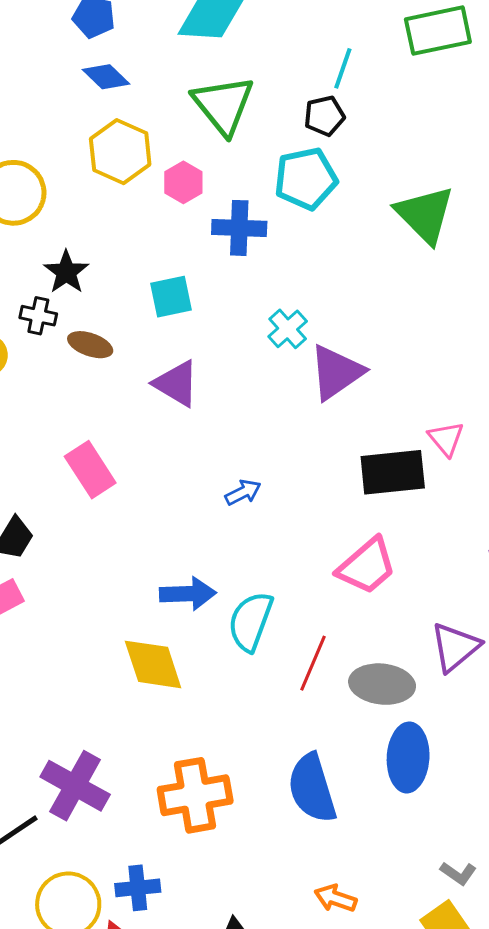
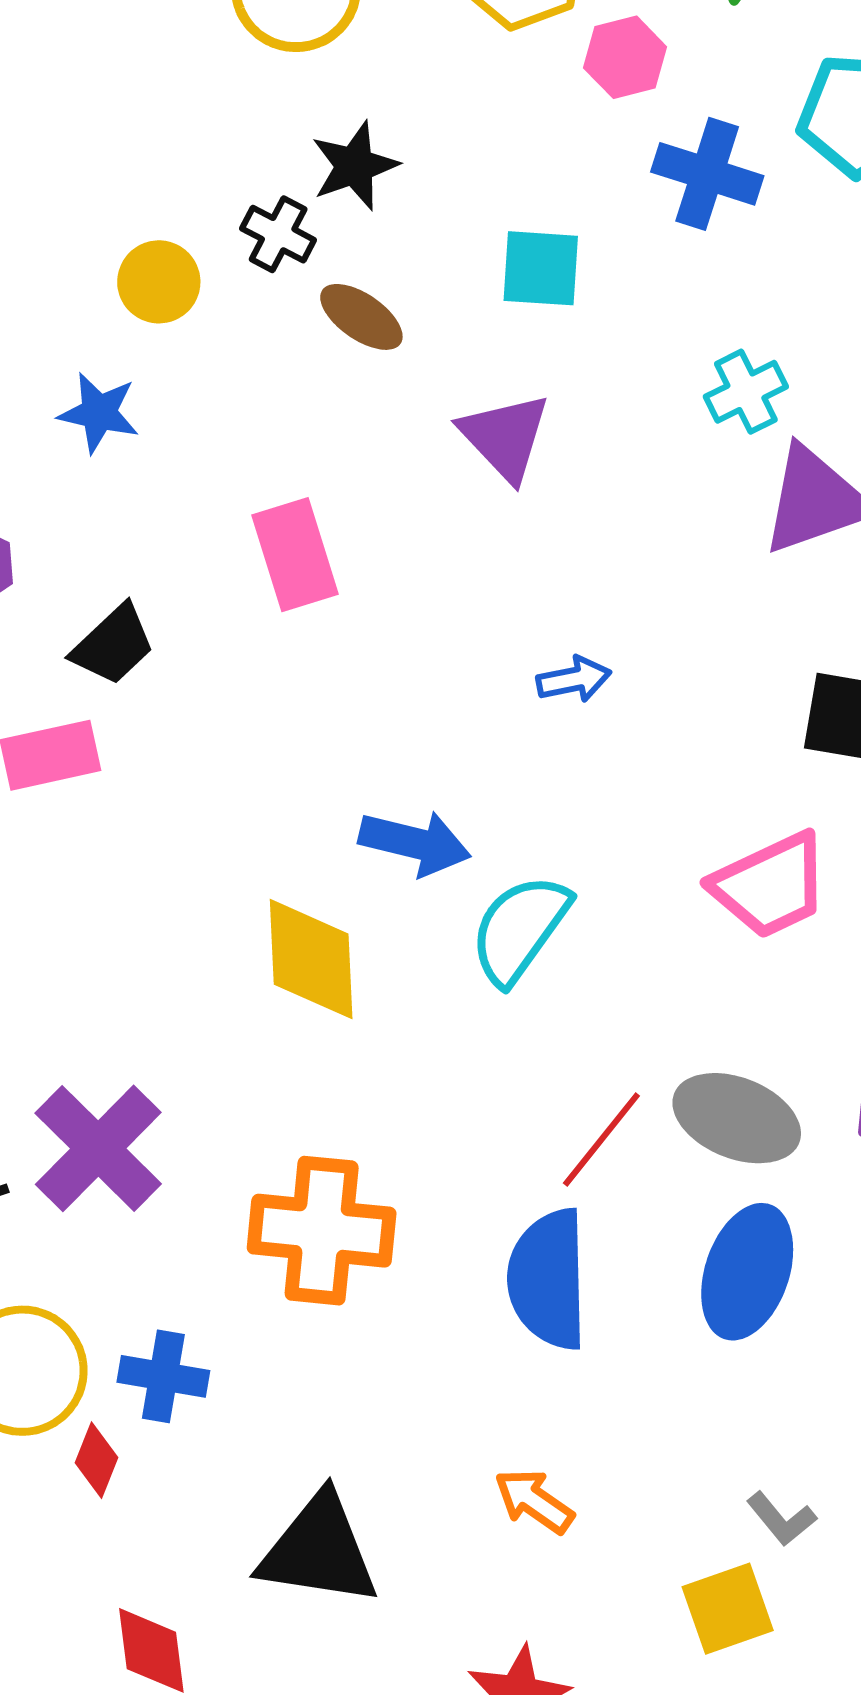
red line: (313, 663) -> (601, 1139), moved

